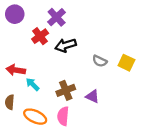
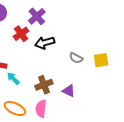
yellow square: (126, 63) -> (101, 60), turned -35

